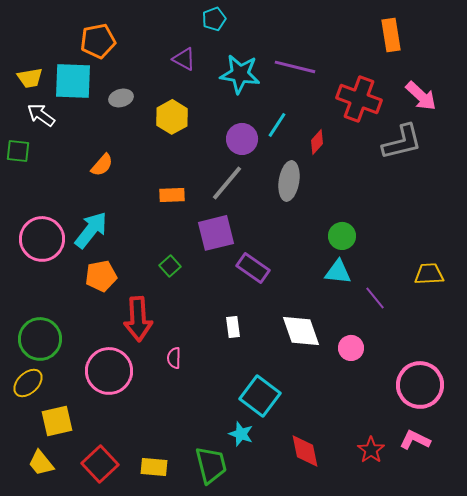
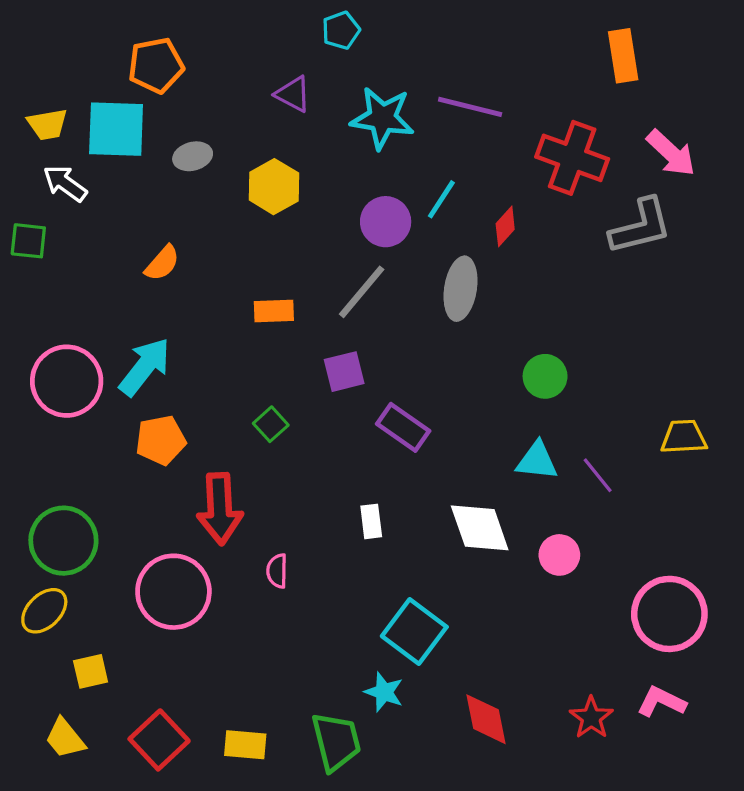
purple square: (216, 233) -> (344, 372), size x0.7
cyan triangle: (338, 272) -> (537, 461), moved
yellow square: (57, 421) -> (91, 671), size x0.7

